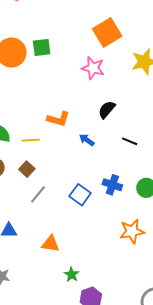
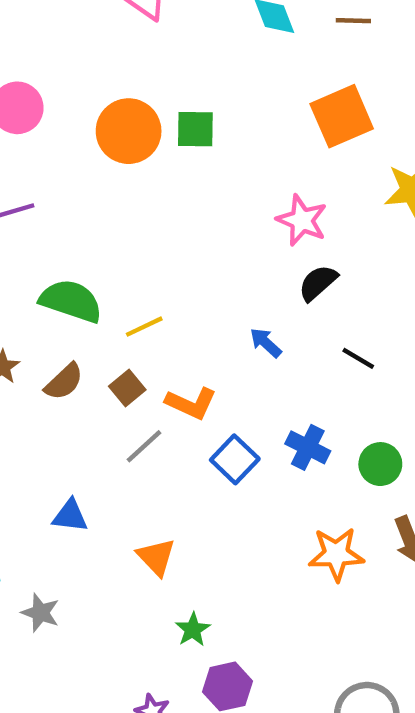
pink star: (93, 68) -> (302, 220), moved
orange L-shape: (58, 119) -> (191, 403), moved
yellow line: (31, 140) -> (144, 327), turned -30
orange triangle: (50, 244) -> (156, 557), turned 30

